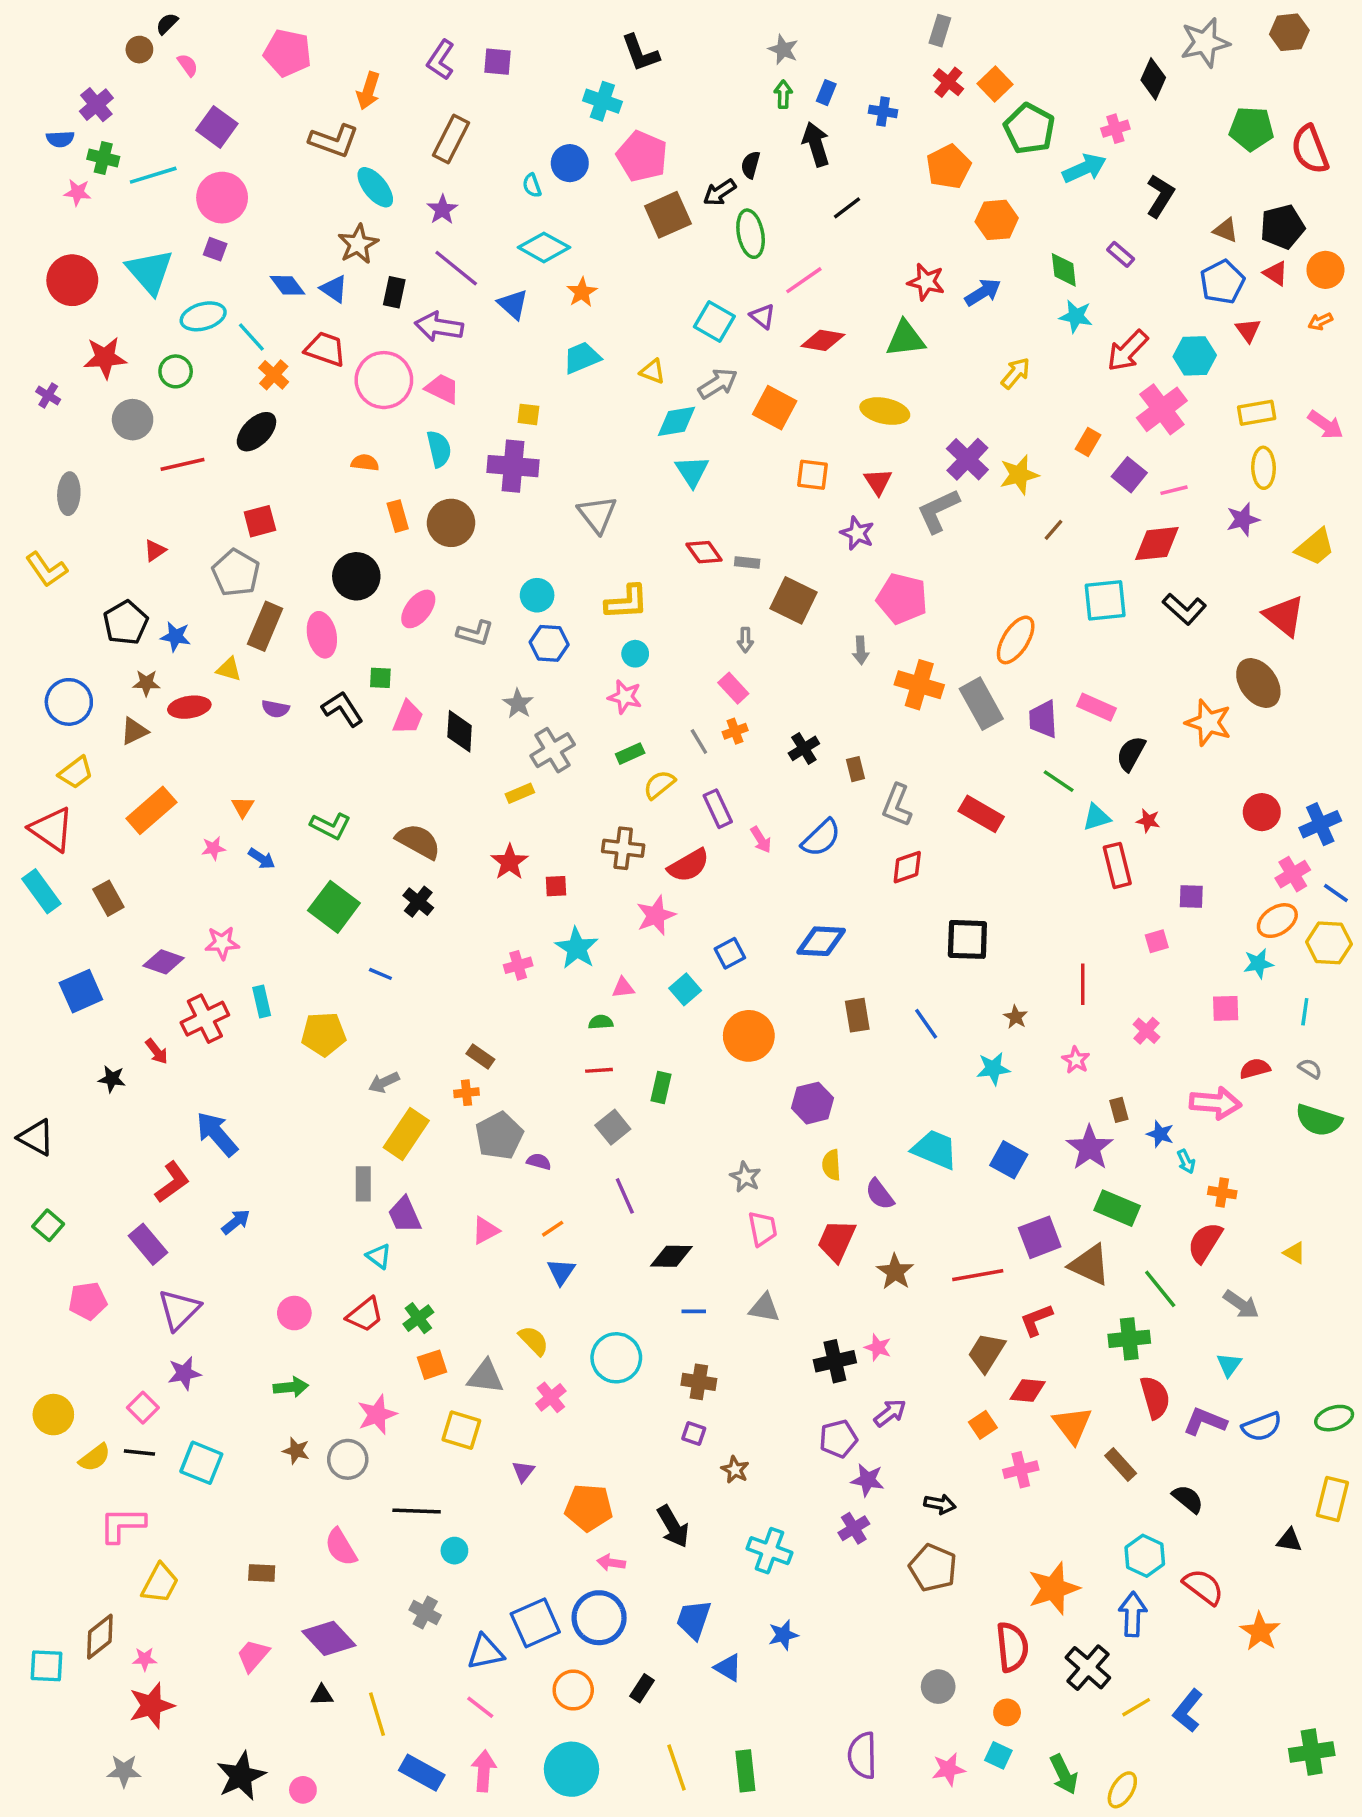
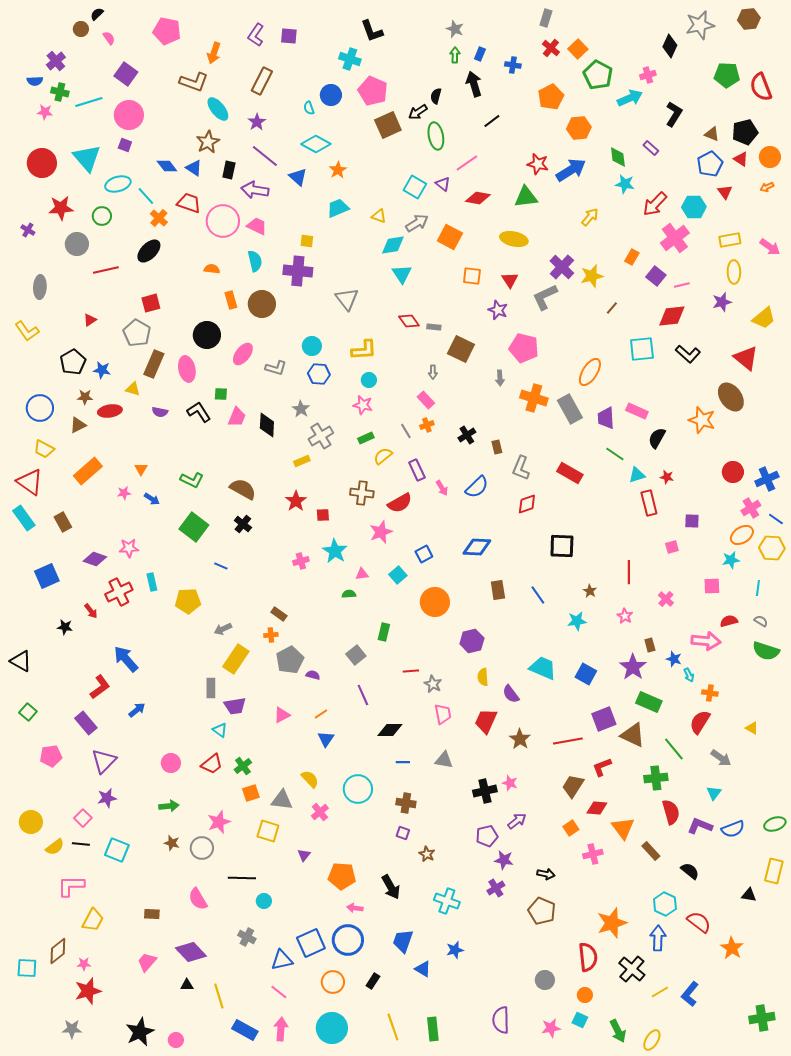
blue arrow: (983, 292) -> (571, 170), size x1.4
yellow trapezoid: (76, 773) -> (44, 449), turned 65
red line: (599, 1070) -> (411, 671), moved
purple trapezoid: (405, 1215) -> (235, 706), turned -75

